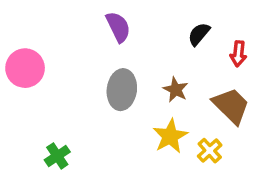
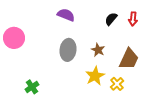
purple semicircle: (118, 27) -> (66, 15), turned -42
red arrow: (238, 54) -> (133, 19), moved
brown trapezoid: (231, 106) -> (129, 59), turned 70

